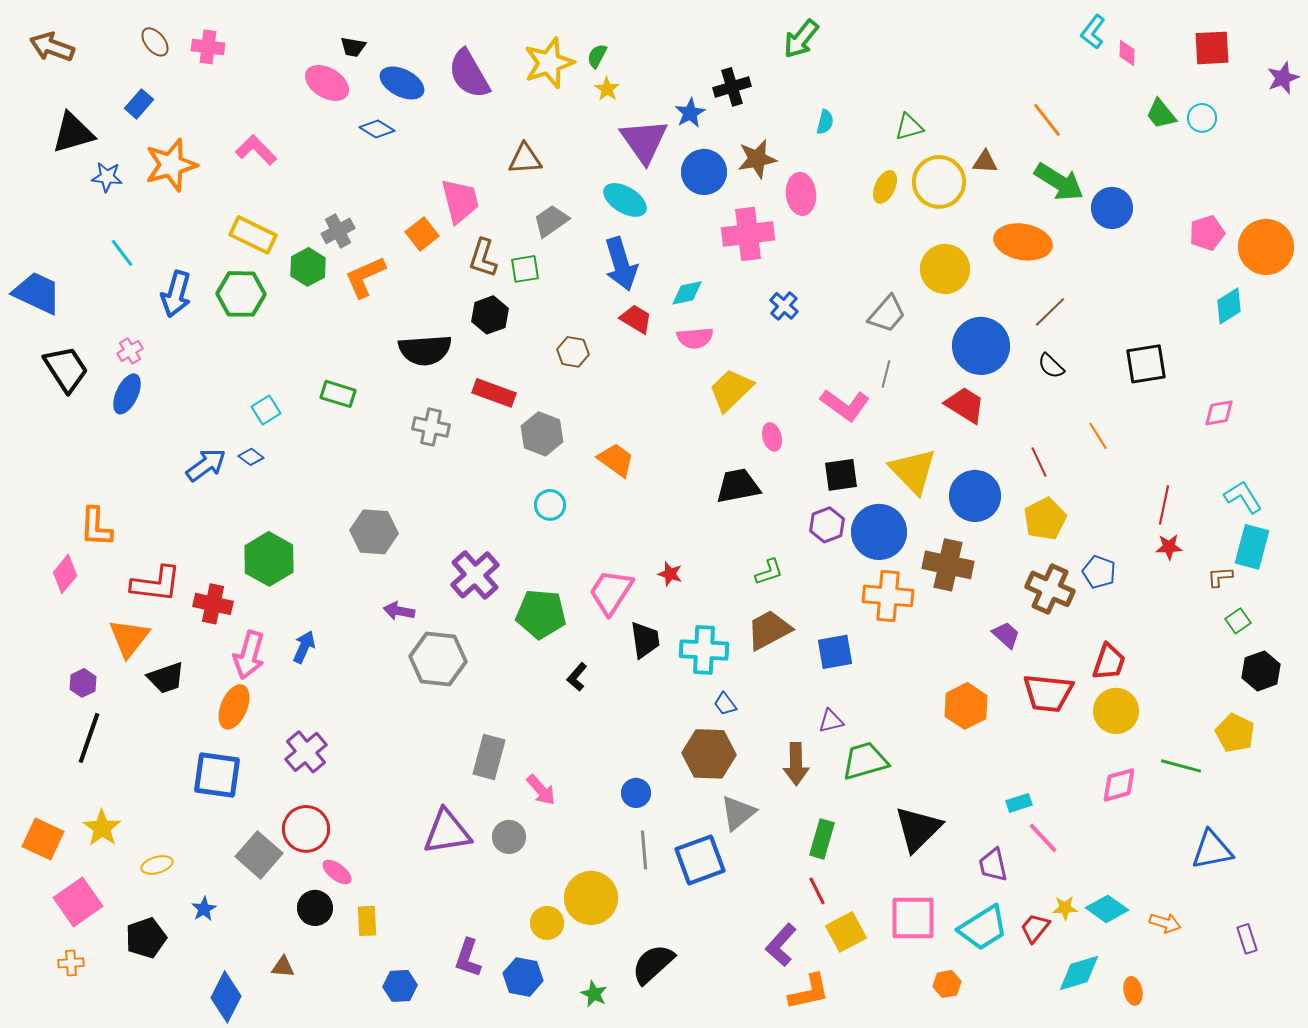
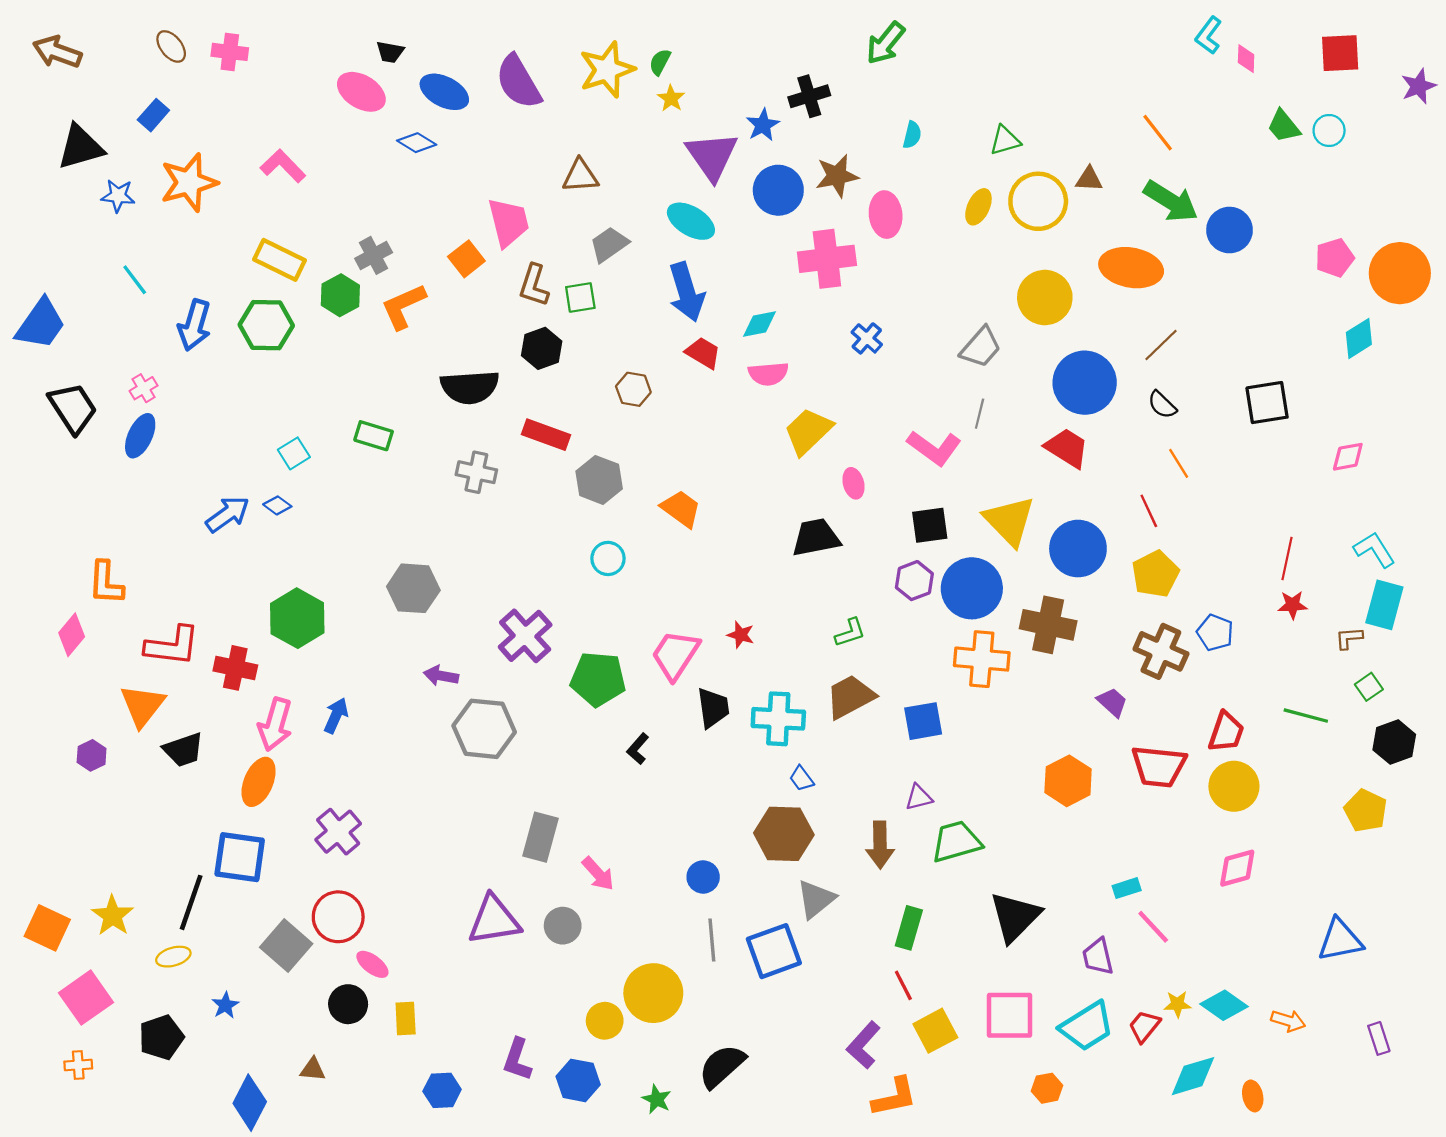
blue trapezoid: (37, 293) -> (41, 324), turned 100
orange line: (1098, 436) -> (1179, 463), moved
black line: (89, 738) -> (191, 902), moved
green line: (1181, 766) -> (1306, 716), moved

